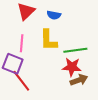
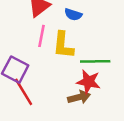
pink line: (22, 43) -> (41, 36), moved
brown arrow: (79, 80) -> (79, 97), moved

